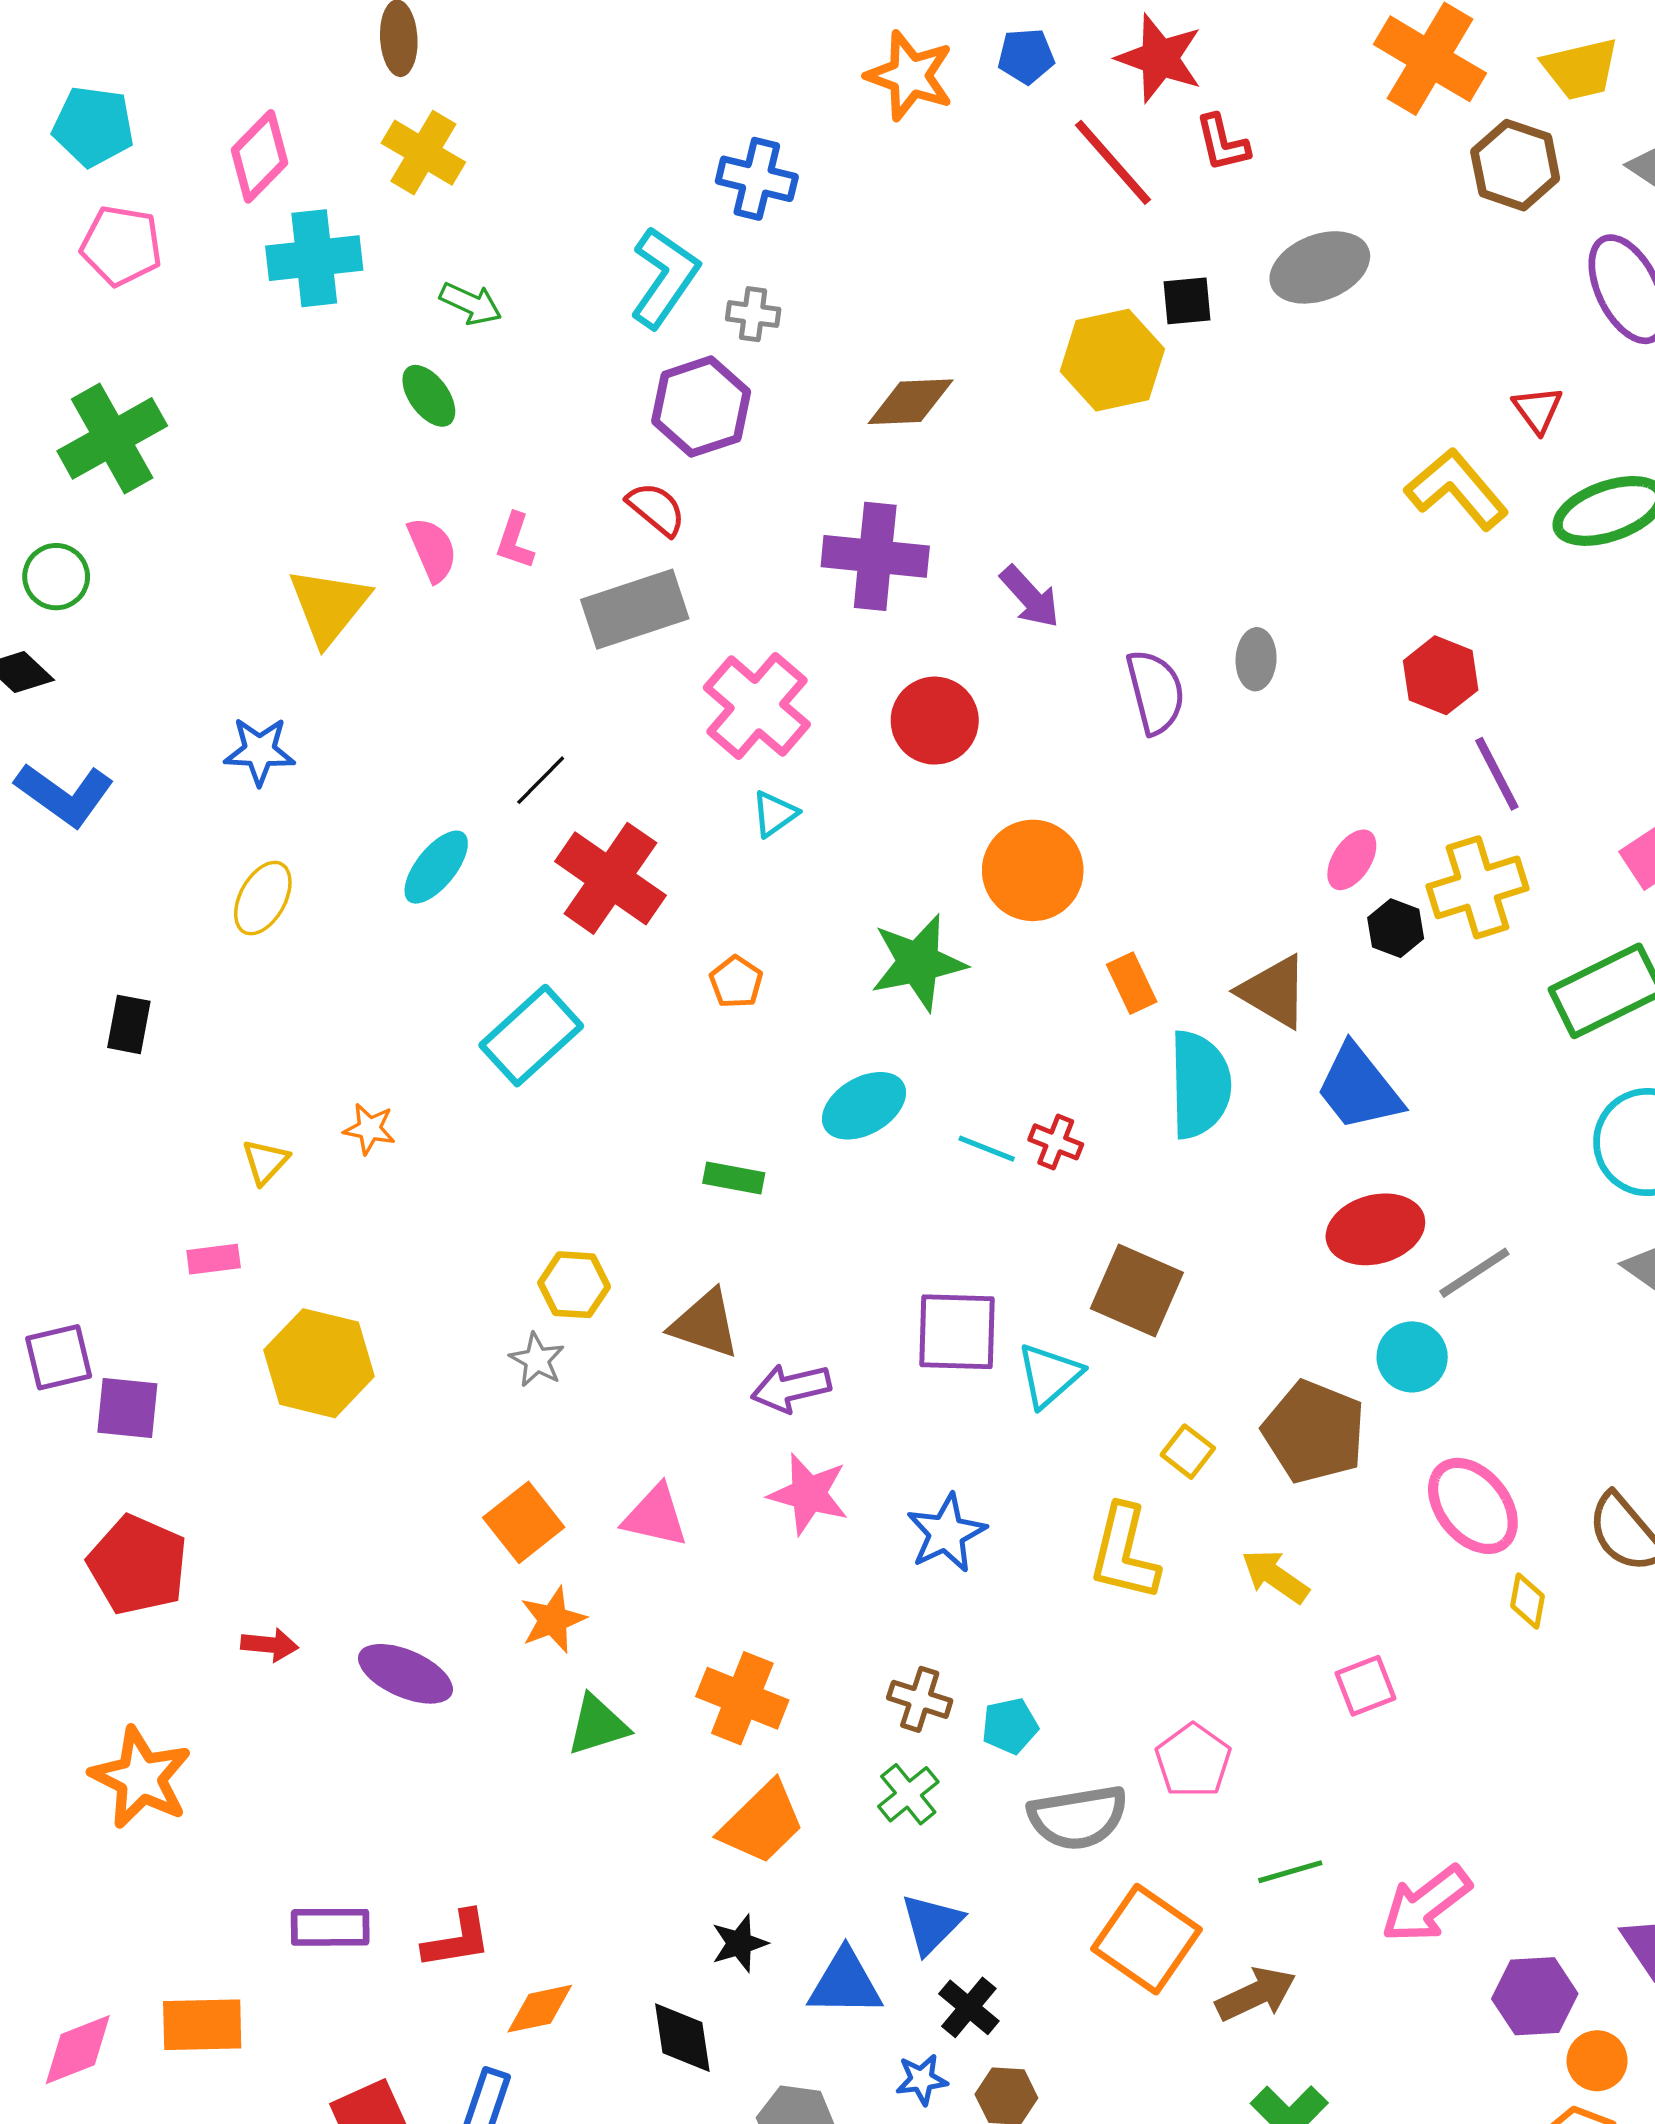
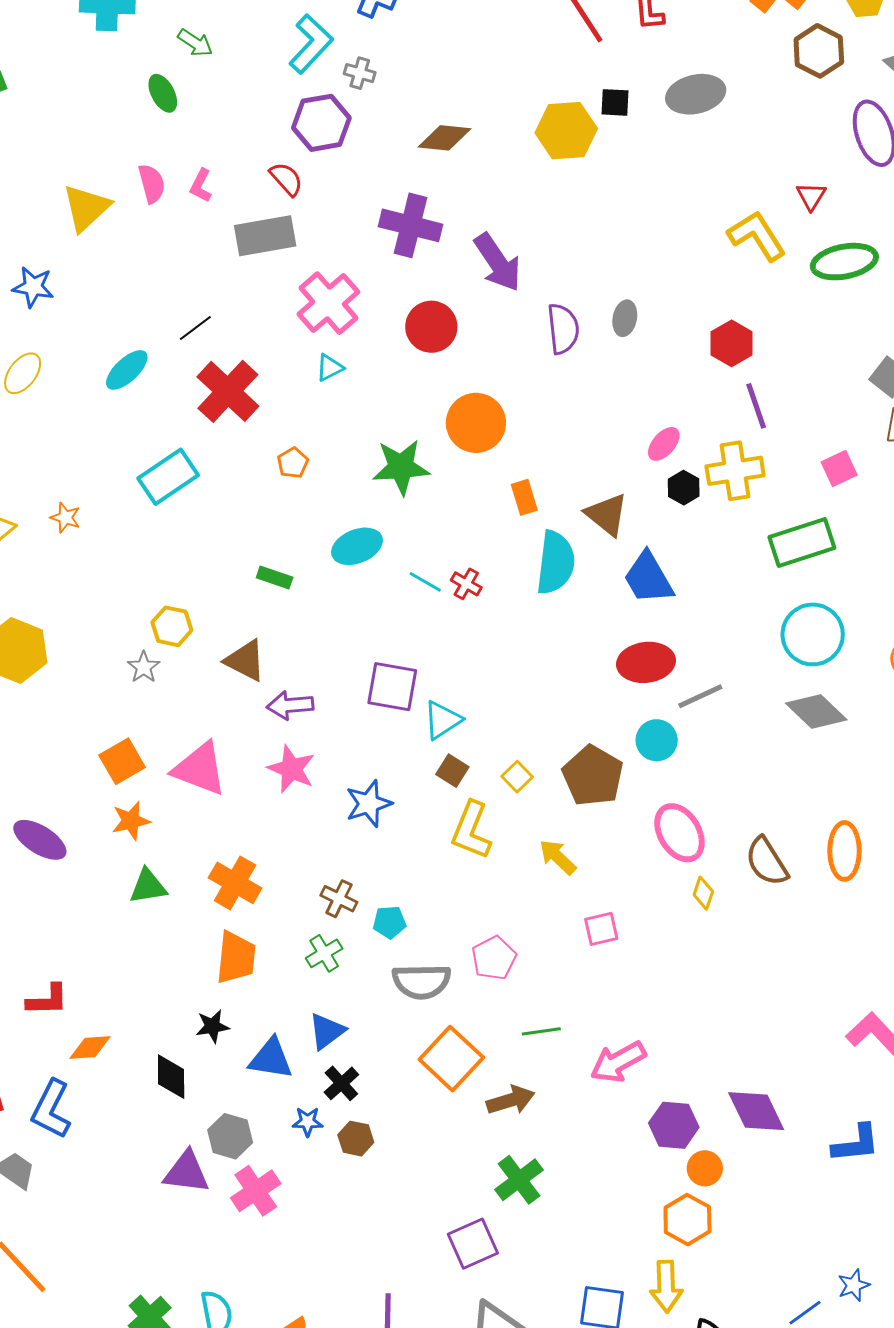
purple arrow: (1030, 597) -> (498, 262), size x1.5
brown square: (1137, 1291) -> (452, 771), moved, size x0.6
pink triangle: (655, 1516) -> (200, 769), size x1.4
orange trapezoid: (762, 1823) -> (236, 958), turned -48

